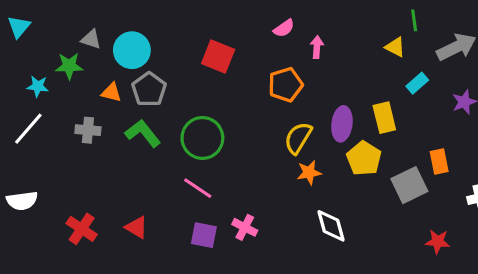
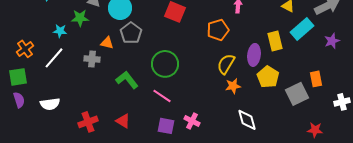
cyan rectangle: (417, 83) -> (302, 29), size x1.6
orange triangle: (111, 93) -> (107, 43), moved
yellow rectangle: (384, 118) -> (275, 41), moved
green L-shape: (143, 133) -> (127, 80), moved
red cross: (82, 229) -> (88, 122), turned 36

